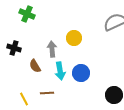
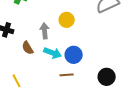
cyan arrow: (60, 71) -> (53, 53), turned -60
brown line: (47, 93) -> (67, 75), moved

